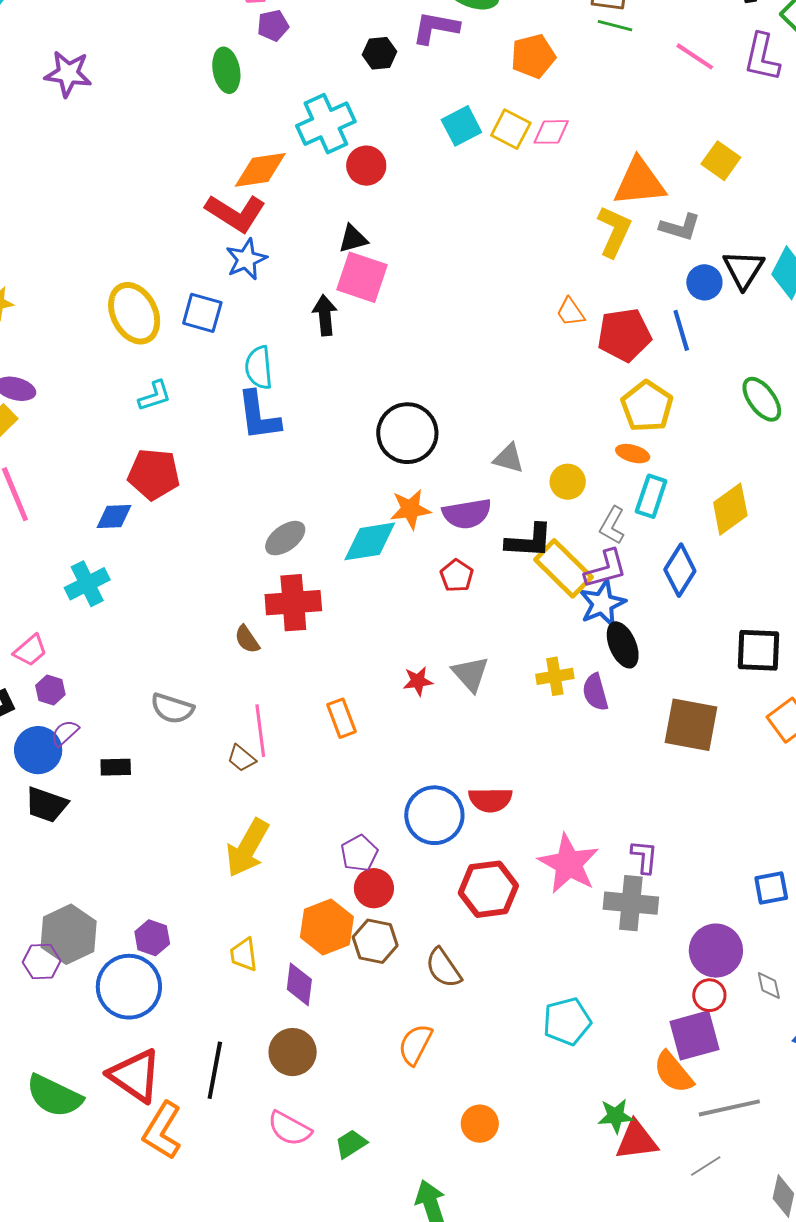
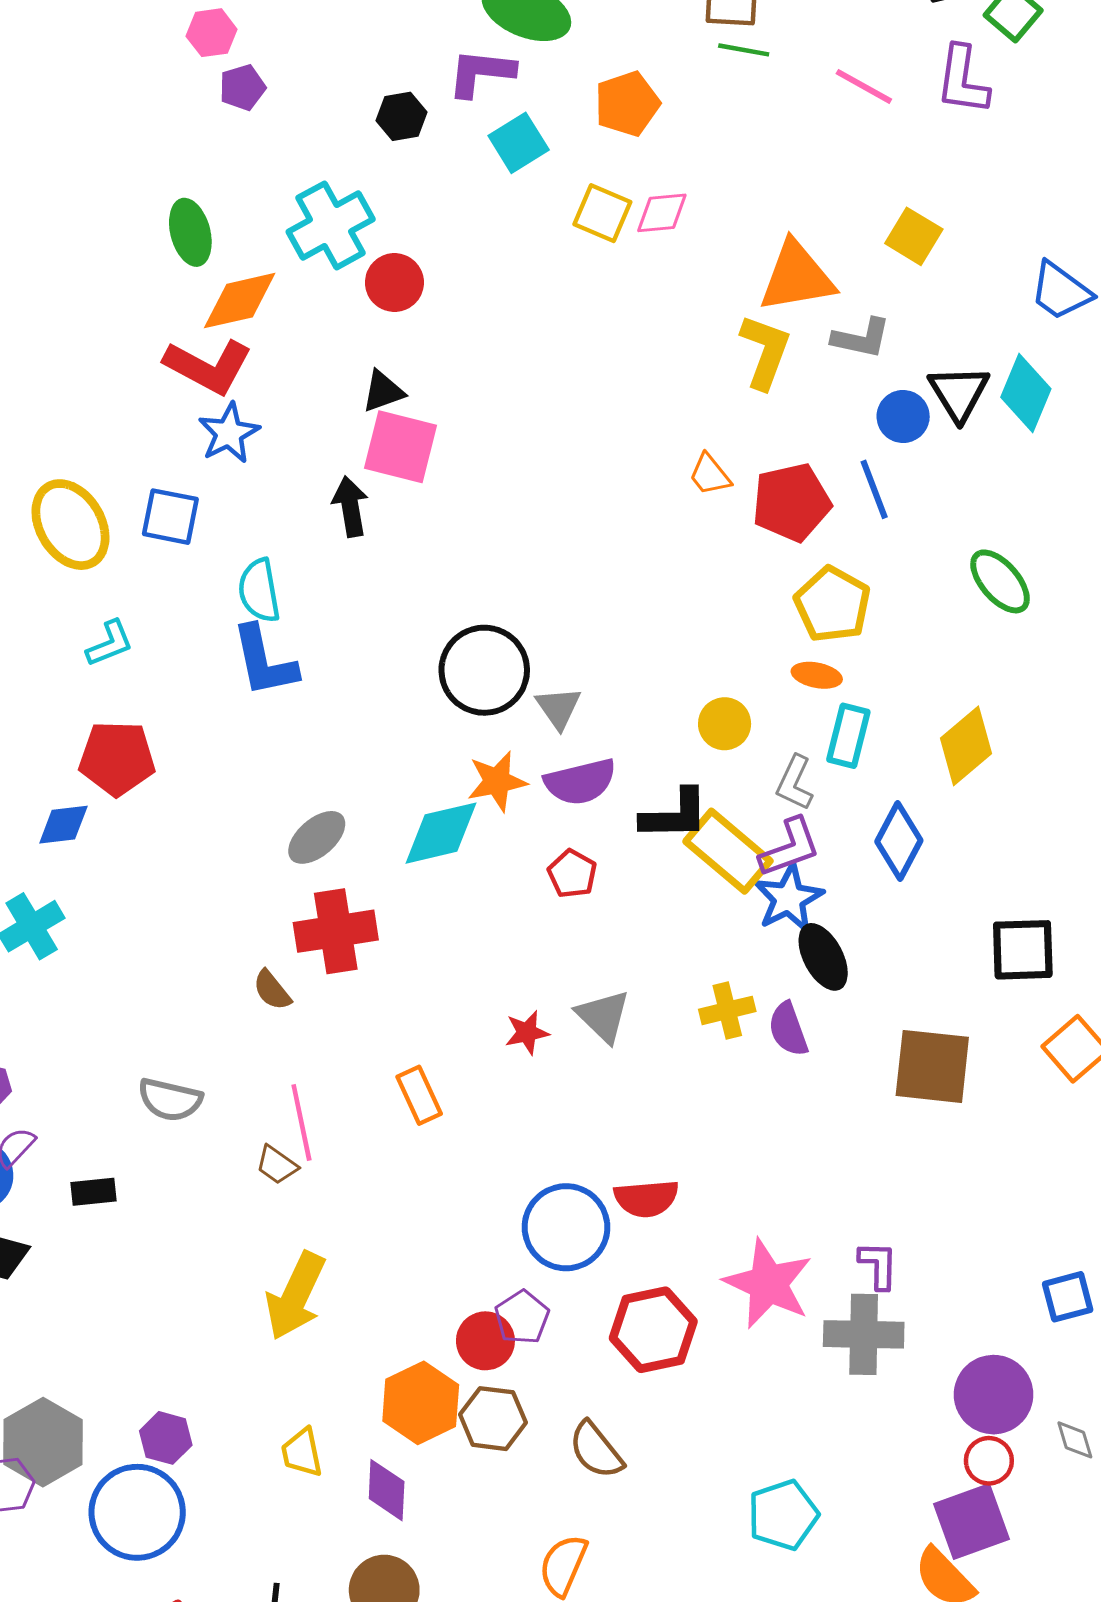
green ellipse: (226, 70) -> (190, 232), moved
cyan square: (461, 126) -> (519, 143), moved
gray triangle: (509, 458) -> (558, 708), moved, turned 44
purple pentagon: (359, 853) -> (522, 1317), moved

